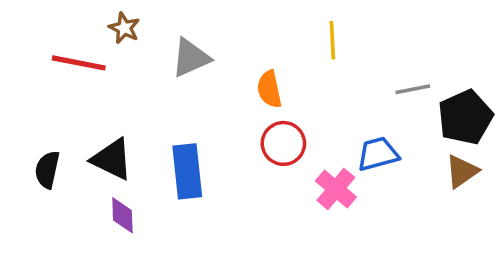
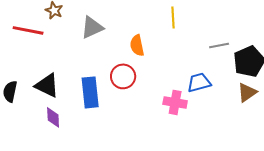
red circle: (283, 143) -> (123, 76), moved
pink cross: (336, 189) -> (175, 102), turned -30

